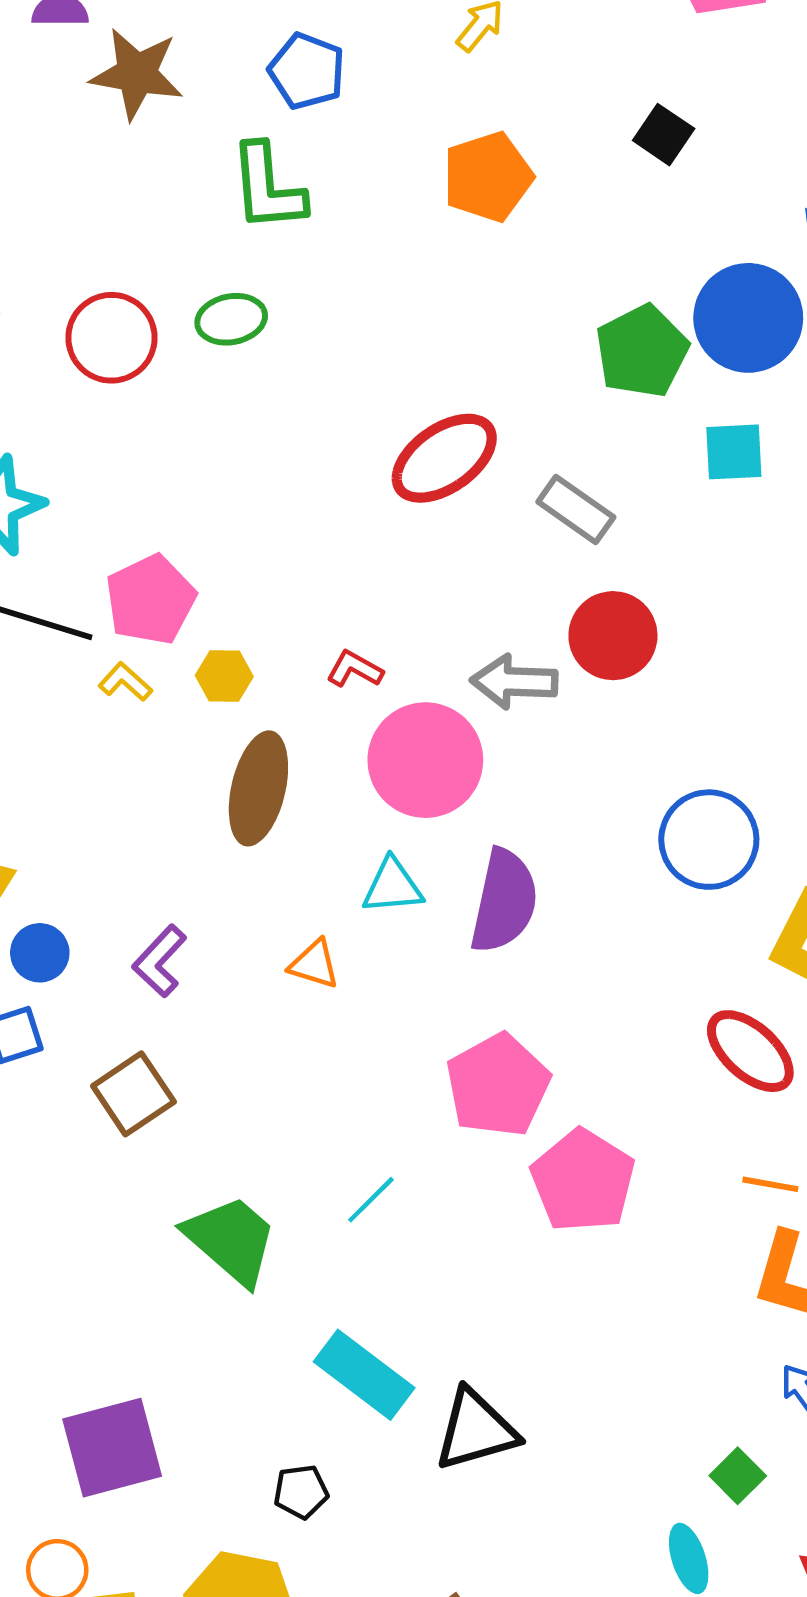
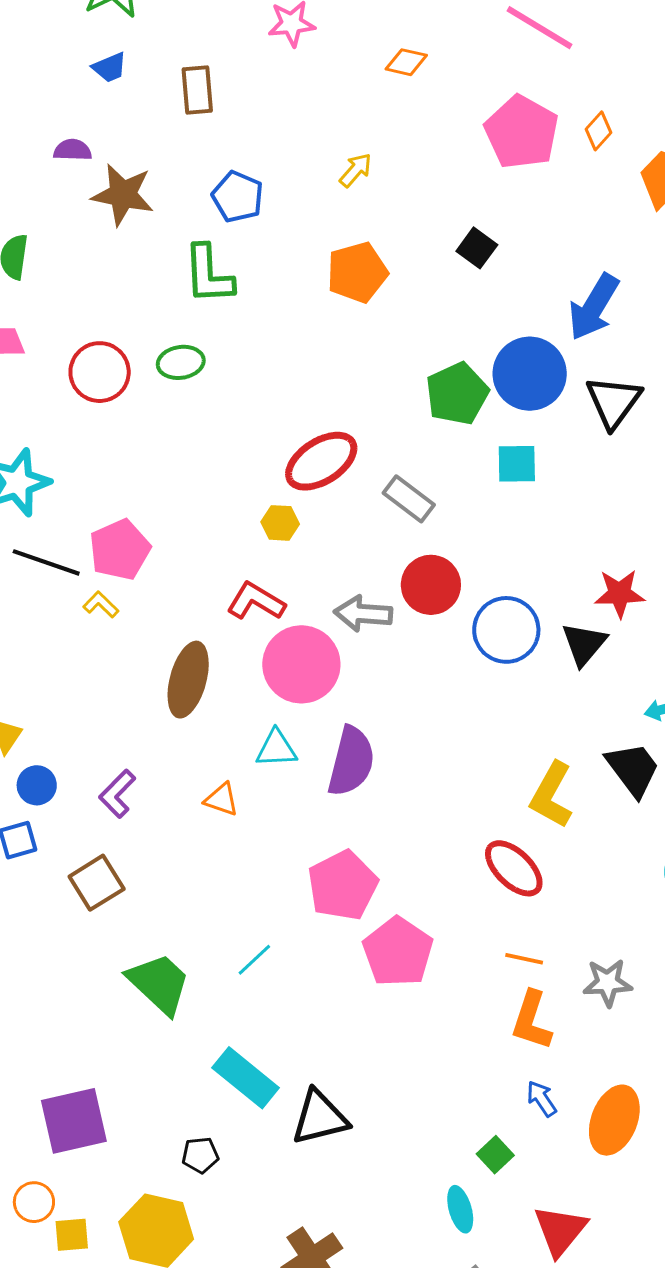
red L-shape: (355, 669) -> (256, 601), size x1.5
yellow hexagon: (224, 676) -> (280, 523), moved
blue circle: (709, 840) -> (506, 630), moved

